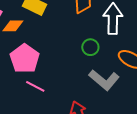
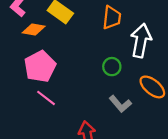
gray L-shape: (104, 80) -> (120, 104), size x0.7

